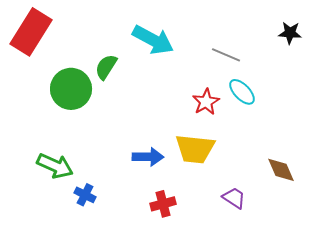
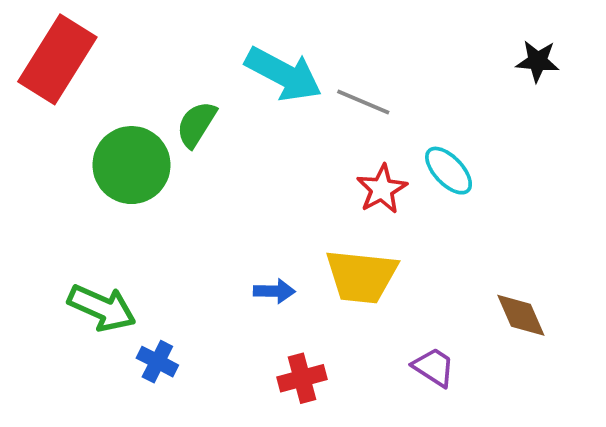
gray line: (226, 55) -> (363, 102), moved
blue arrow: (148, 157) -> (274, 291), size x0.7

